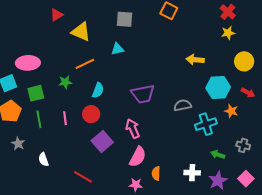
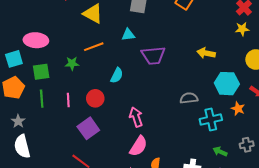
cyan semicircle: (98, 90) -> (117, 75), moved
purple trapezoid: (143, 94) -> (153, 55), moved
purple square: (102, 142) -> (88, 128), moved
gray cross: (243, 145) -> (247, 145), turned -32
white semicircle: (44, 159) -> (22, 146), moved, size x1.6

